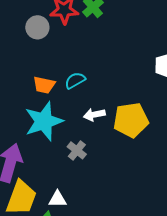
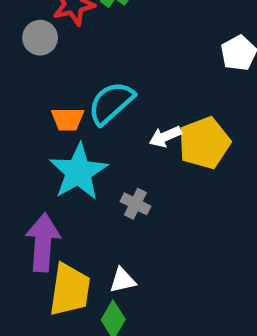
cyan semicircle: (75, 80) -> (111, 103), size x1.6
white arrow: (94, 115) -> (165, 137), moved

